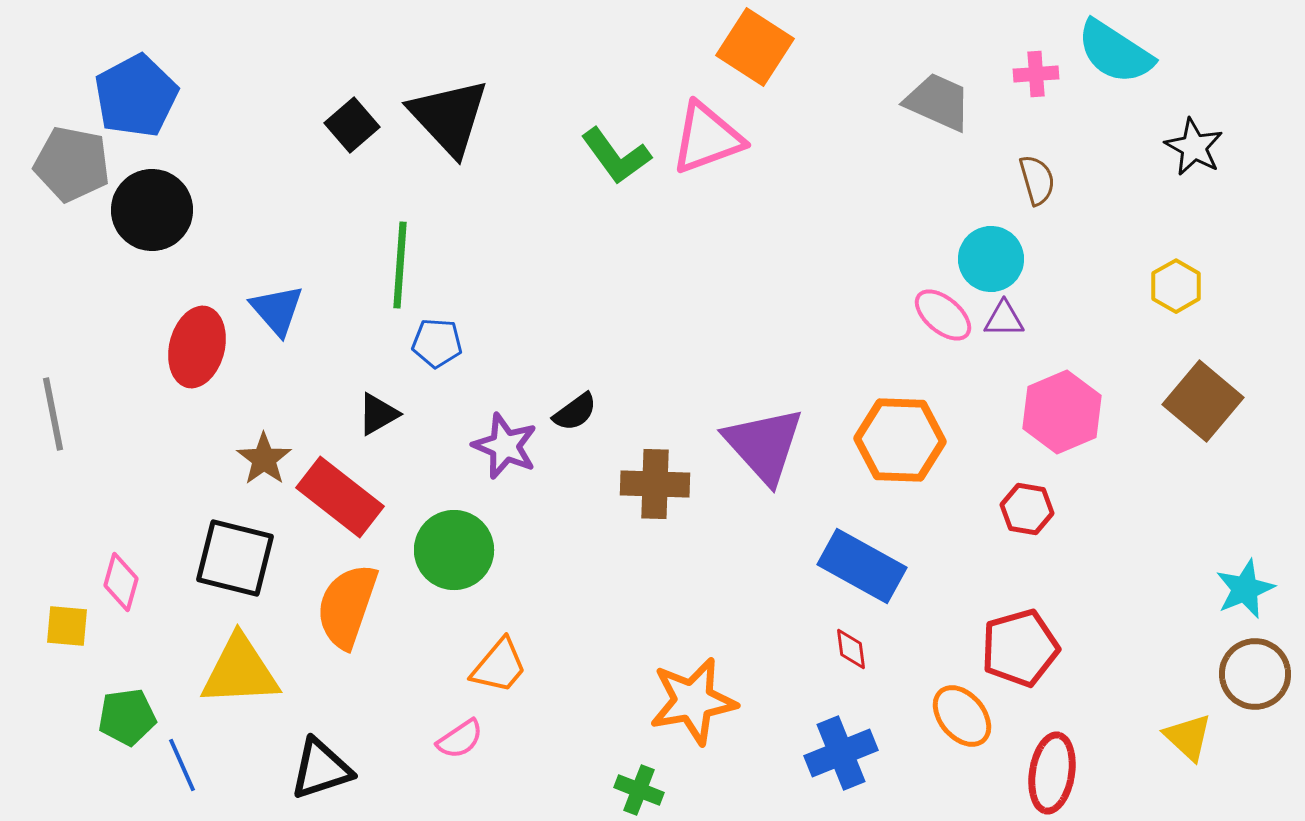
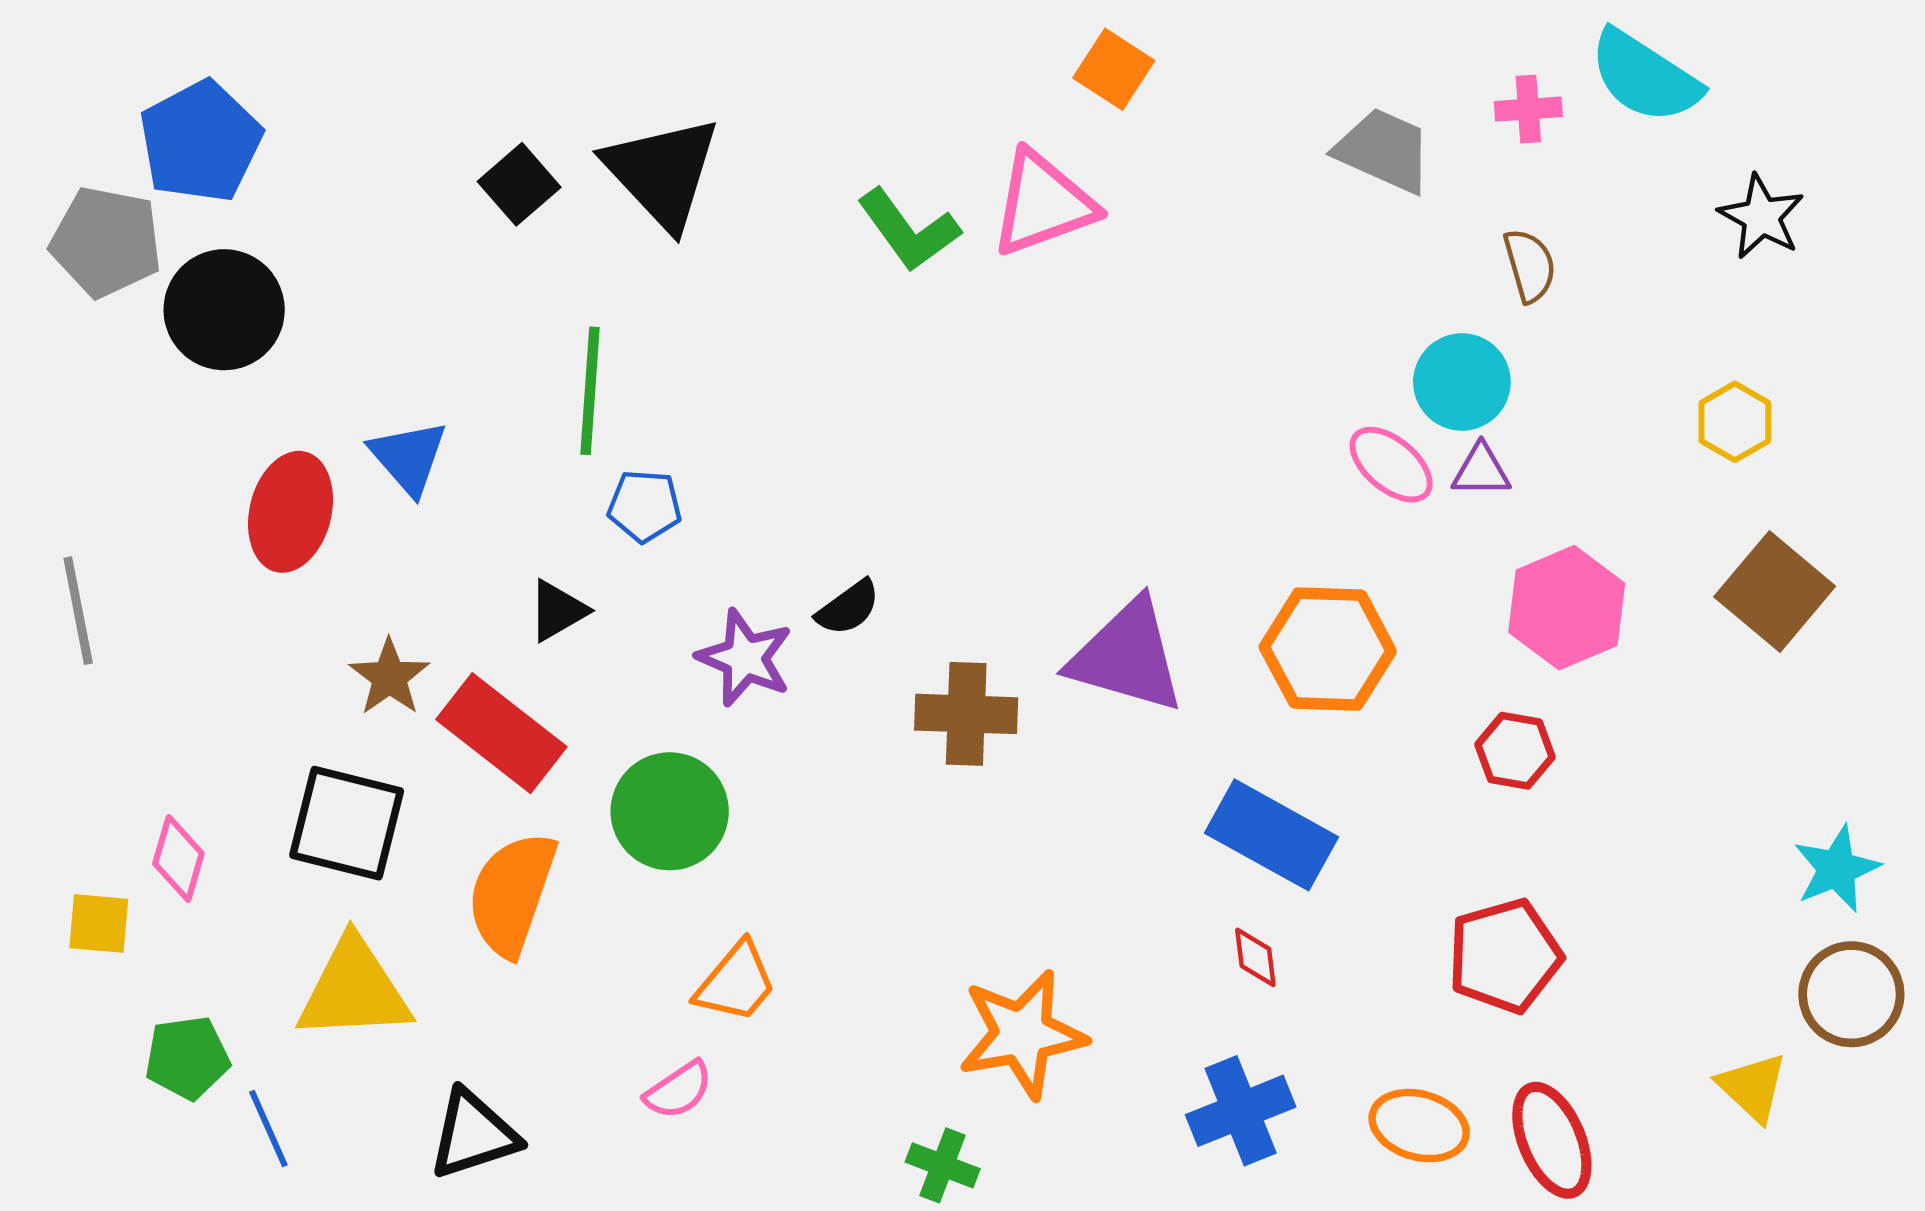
orange square: (755, 47) -> (1114, 69), size x0.7
purple triangle: (764, 445) -> (1127, 656), turned -32
orange ellipse: (962, 716) -> (1419, 1126), moved, turned -34
red ellipse: (1052, 773) -> (1552, 1140), turned -32

